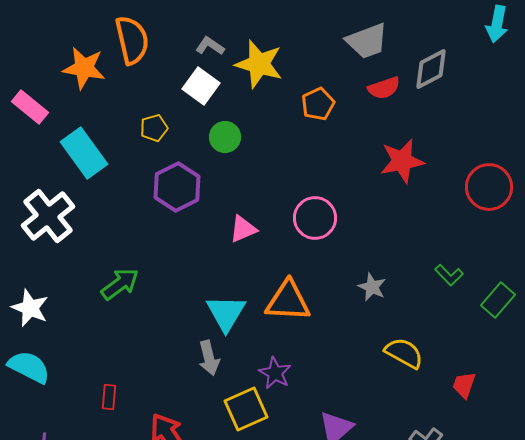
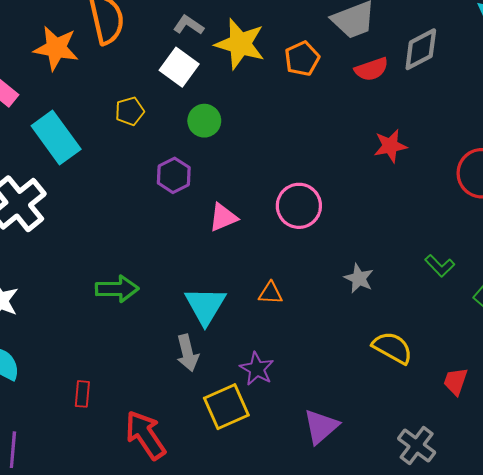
orange pentagon: (318, 104) -> (302, 59), moved
red star: (402, 161) -> (390, 146), size x0.7
purple hexagon: (177, 187) -> (174, 175), moved, size x0.7
green arrow: (120, 284) -> (117, 289), moved, turned 36
orange triangle: (288, 301) -> (271, 293), size x0.5

